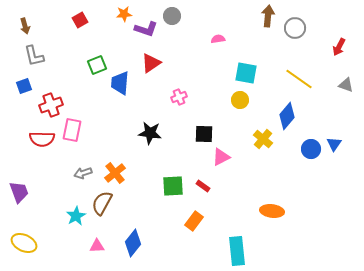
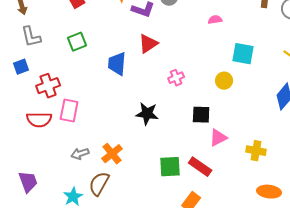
green square: (97, 65) -> (77, 42), moved
yellow circle: (240, 100) -> (224, 81), moved
yellow cross: (263, 139) -> (256, 151), moved, turned -30
red rectangle: (203, 186) -> (200, 167), size x1.6
purple trapezoid: (19, 192) -> (28, 182), moved

